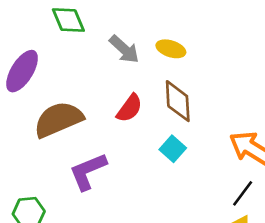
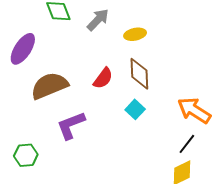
gray arrow: (124, 49) -> (98, 20), moved, turned -90
yellow ellipse: (171, 49) -> (135, 34), turned -30

